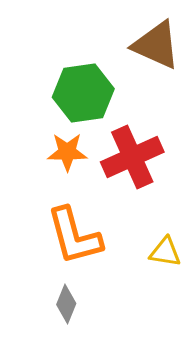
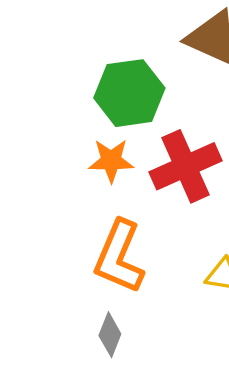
orange L-shape: (74, 236) -> (119, 257), turned 38

